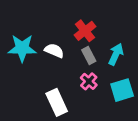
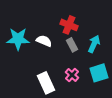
red cross: (85, 31) -> (69, 25), turned -30
pink cross: (89, 81) -> (72, 75), moved

